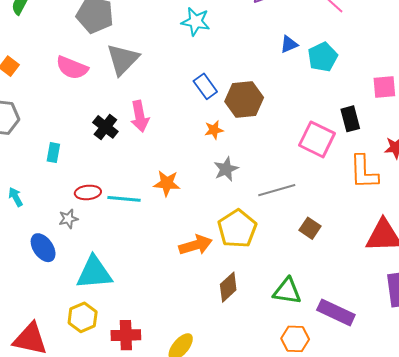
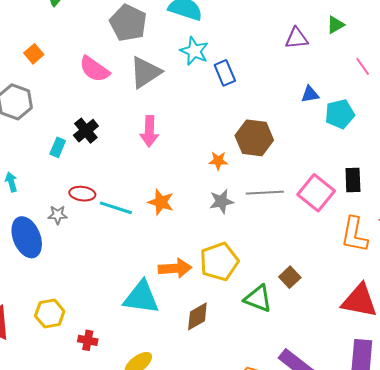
cyan star: (196, 22) -> (194, 51), moved
blue rectangle: (205, 86) -> (225, 73), moved
black cross: (105, 127) -> (86, 131), moved
gray line: (277, 190) -> (265, 193), moved
blue ellipse: (43, 248) -> (27, 237), size x1.4
cyan triangle: (94, 273) -> (141, 297), moved
green triangle: (287, 291) -> (258, 299), moved
red cross: (126, 335) -> (88, 340), size x0.7

